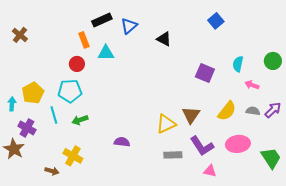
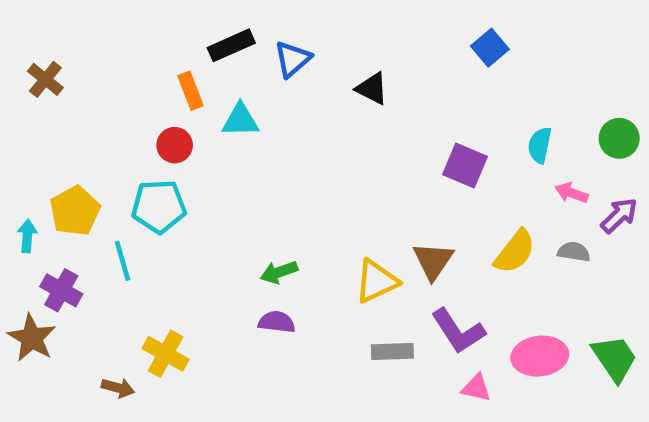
purple arrow: (273, 110) -> (619, 215), moved
green arrow: (80, 120) -> (279, 272), moved
pink ellipse: (238, 144) -> (540, 356), moved

